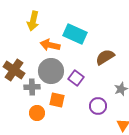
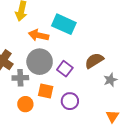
brown semicircle: (105, 57) -> (94, 61), moved
purple circle: (98, 106) -> (70, 101), moved

